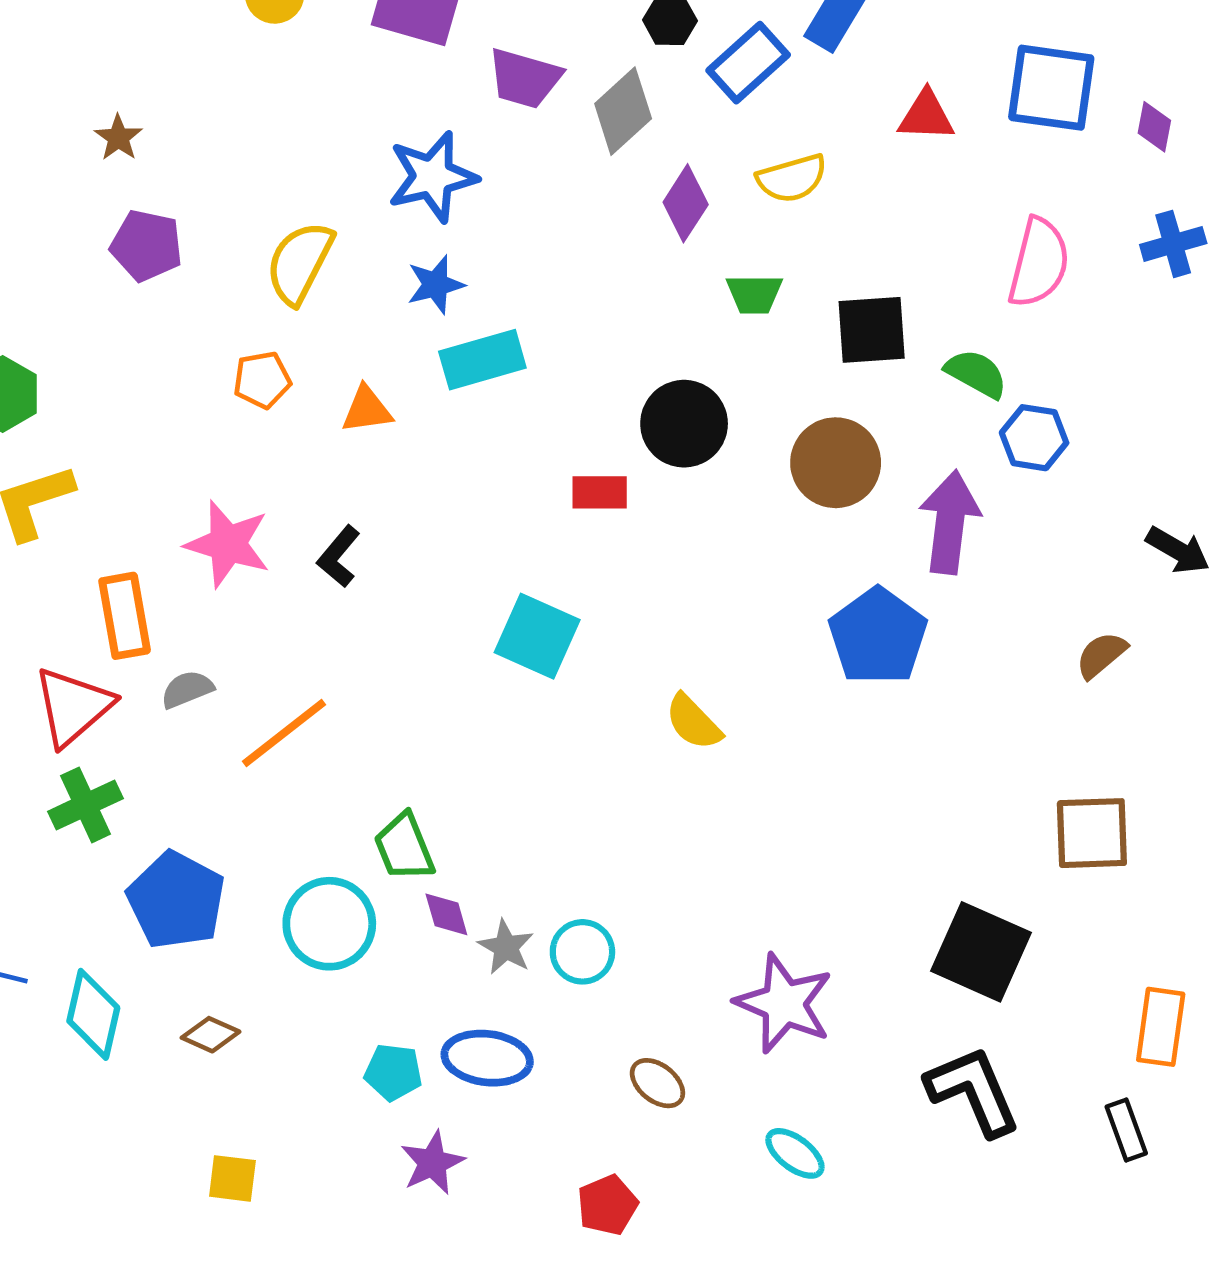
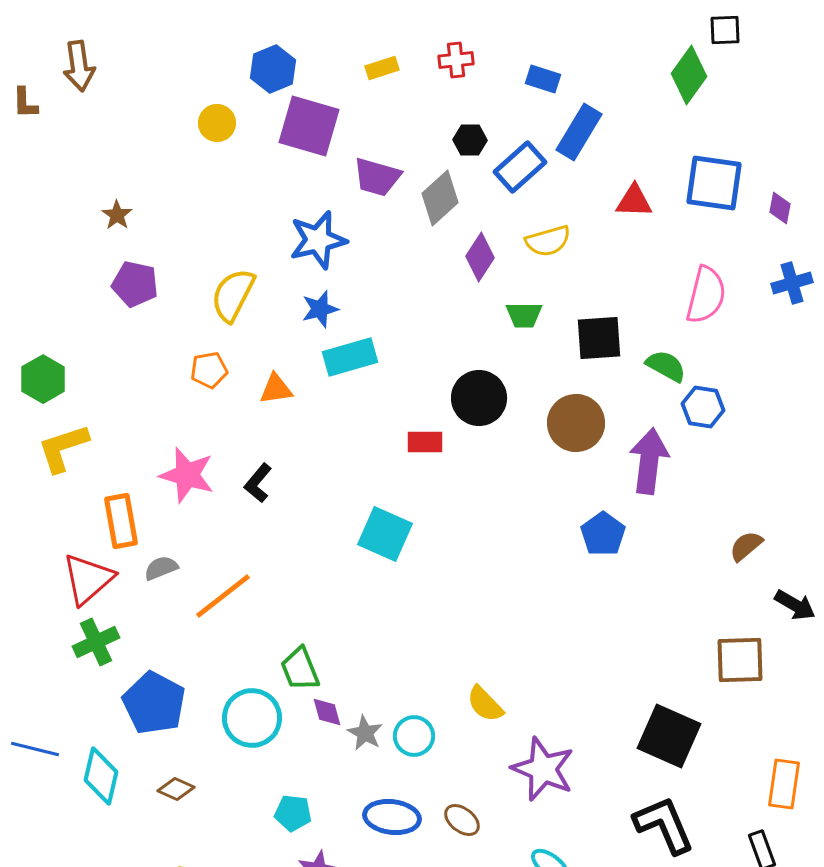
black arrow: (1178, 550) -> (795, 605), moved
blue pentagon: (878, 636) -> (603, 534), size x0.7
yellow semicircle: (693, 722) -> (485, 704), moved
blue ellipse: (487, 1058) -> (392, 817), moved

